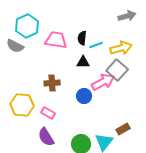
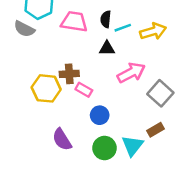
gray square: (117, 70) -> (160, 93), moved
blue circle: (84, 96) -> (100, 115), moved
yellow hexagon: (22, 105) -> (46, 88), moved
pink rectangle: (48, 113) -> (84, 90), moved

